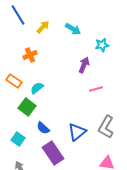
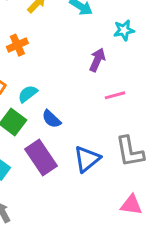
gray L-shape: (106, 127) -> (130, 152), turned -40
blue semicircle: (43, 128) -> (51, 119), moved
purple rectangle: (53, 153) -> (41, 157), moved

